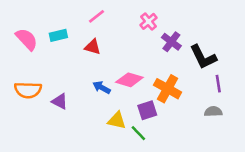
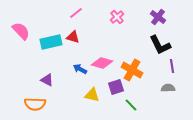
cyan rectangle: (58, 35) -> (51, 42), moved, size x1.5
purple cross: (171, 42) -> (158, 17), moved
orange semicircle: (28, 90) -> (35, 104), moved
green line: (138, 133) -> (131, 105), moved

